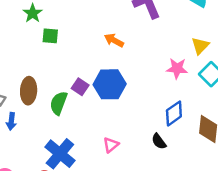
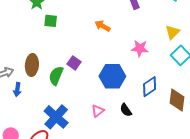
pink star: (177, 68) -> (140, 48), moved
blue hexagon: (110, 84) -> (112, 76), moved
black semicircle: (159, 141) -> (126, 110), moved

